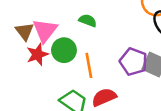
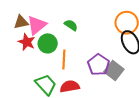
brown triangle: (25, 31) -> (21, 22), turned 42
red star: (37, 54) -> (27, 42), turned 30

